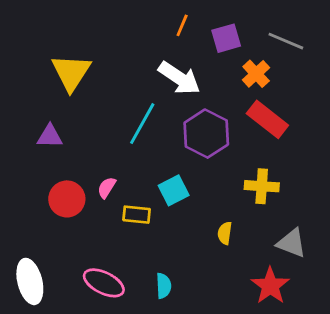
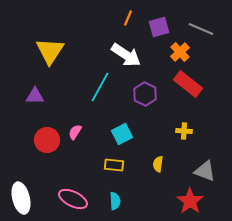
purple hexagon: (206, 134) -> (145, 94), size x0.7
yellow cross: (262, 186) -> (184, 131), size x0.7
yellow rectangle: (137, 215) -> (114, 165), moved

